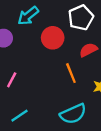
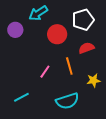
pink line: (12, 80) -> (45, 72), moved

